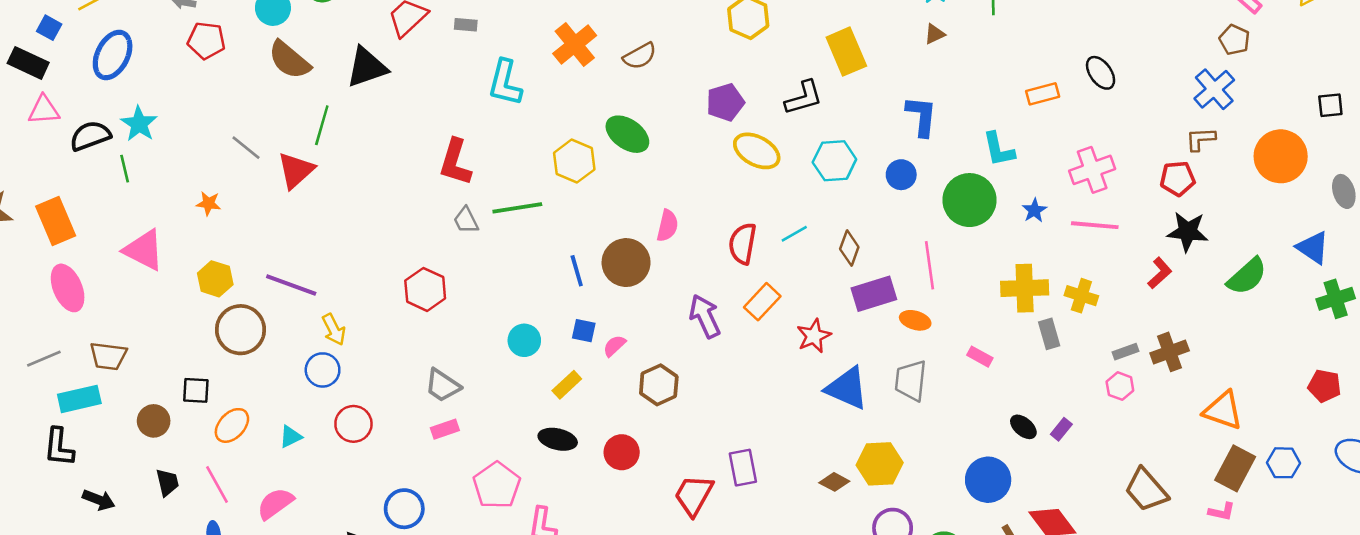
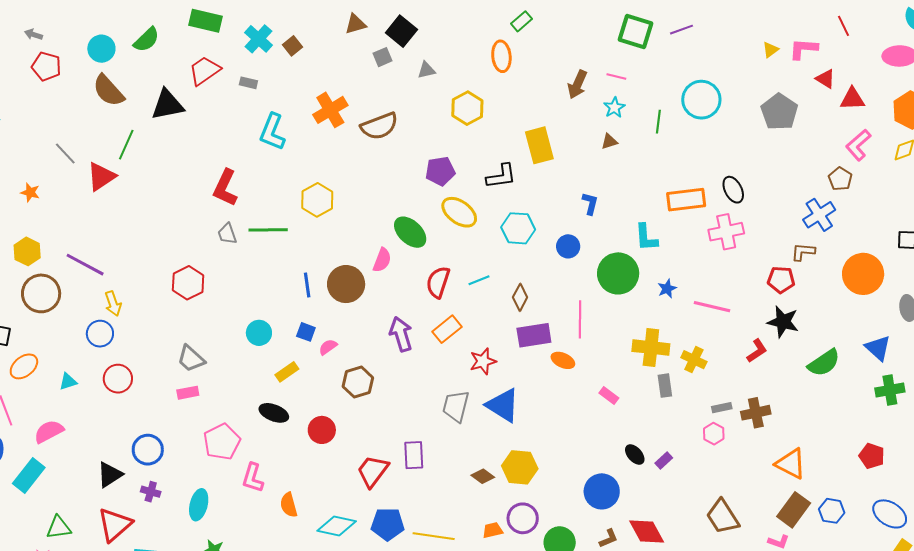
brown semicircle: (640, 56) -> (379, 126), size x1.4
orange rectangle: (1043, 94) -> (686, 200), size x1.5
blue L-shape: (921, 116) -> (590, 203), size x0.7
green ellipse: (627, 134) -> (410, 232), moved
pink cross: (1092, 170) -> (726, 232), moved
gray trapezoid: (911, 381) -> (456, 406), moved

